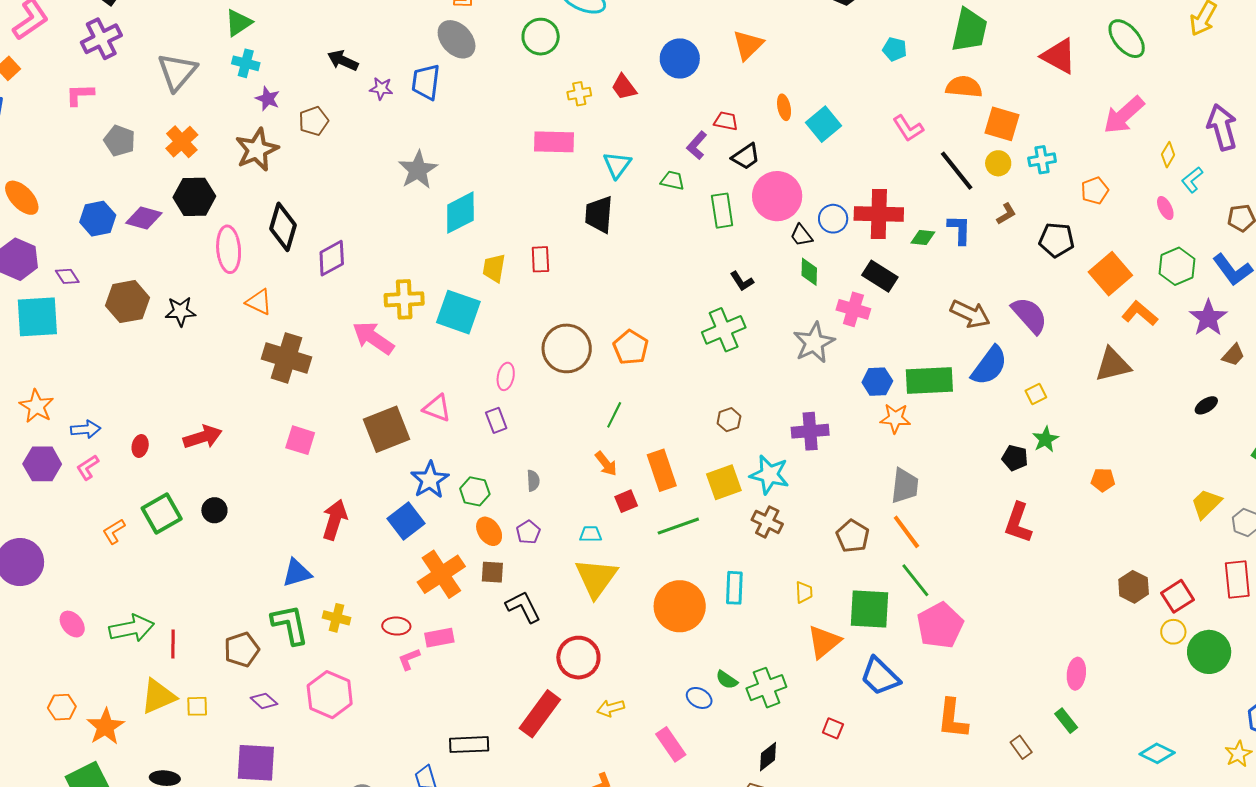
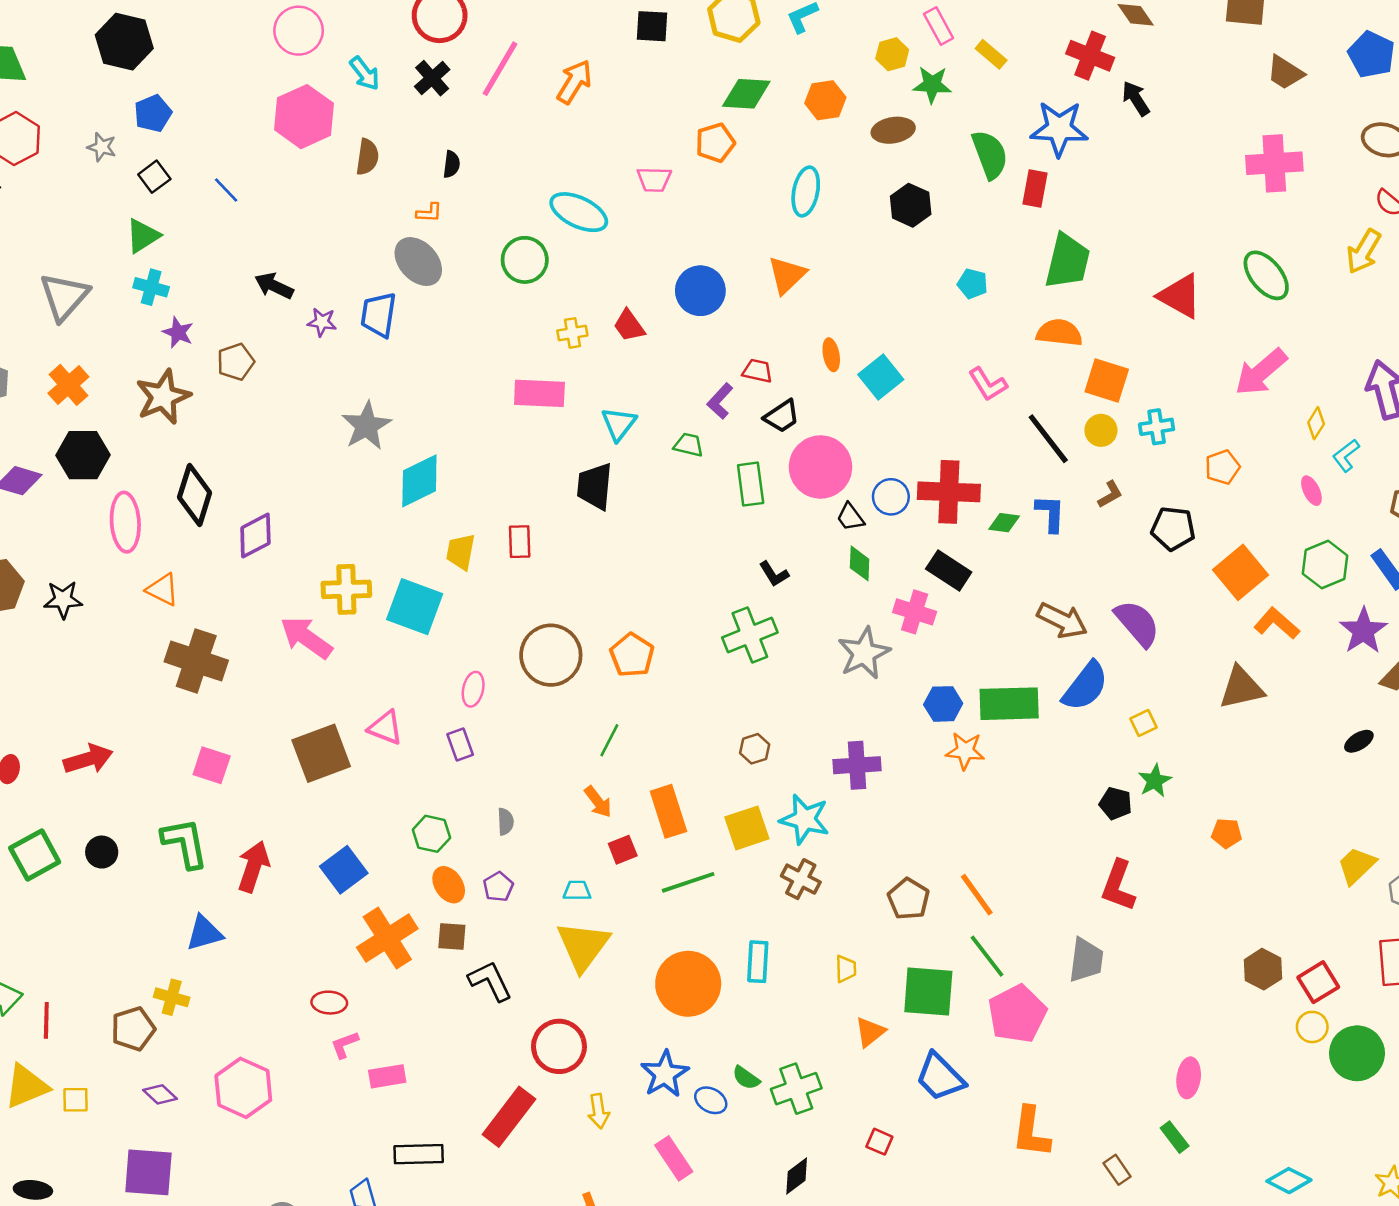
blue star: (430, 480) -> (665, 1074), moved
gray trapezoid: (905, 486) -> (1086, 960), moved
yellow cross: (337, 618) -> (172, 997), moved
green L-shape: (290, 625) -> (185, 843), moved
pink rectangle: (439, 638) -> (387, 1076), moved
orange triangle: (824, 642) -> (870, 1032), size x0.7
yellow arrow: (611, 708) -> (599, 1111), turned -84

